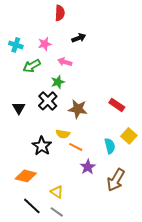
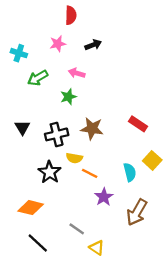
pink star: (45, 44) -> (58, 44), moved
black cross: (48, 101) -> (57, 134), moved, turned 30
yellow triangle: (57, 192) -> (97, 248), moved
gray line: (57, 212) -> (77, 229), moved

